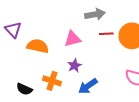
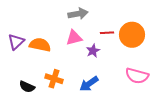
gray arrow: (95, 14) -> (78, 14), moved
purple triangle: (13, 30) -> (16, 42), moved, turned 30
purple star: (75, 66) -> (93, 51), moved

